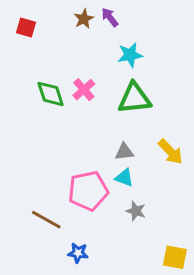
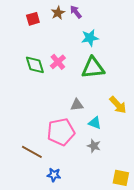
red square: (26, 27) -> (33, 19), moved, turned -32
gray triangle: (124, 152) -> (77, 105), moved
cyan triangle: (124, 178) -> (95, 123), moved

